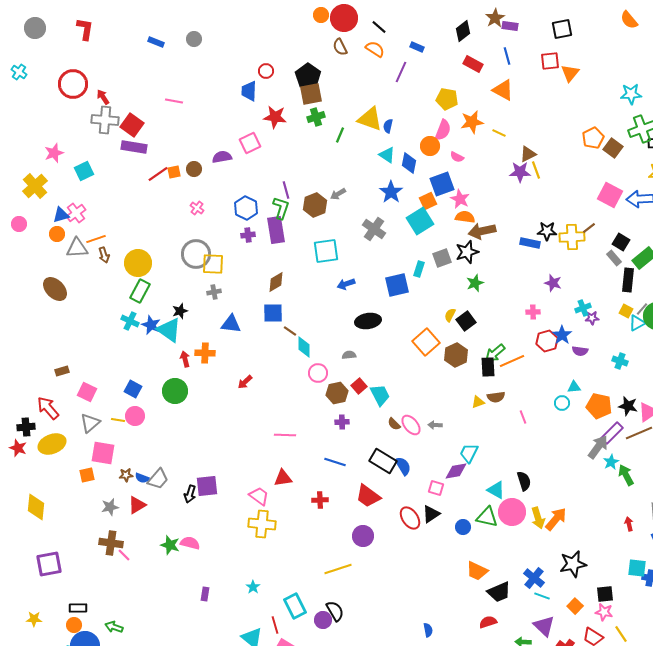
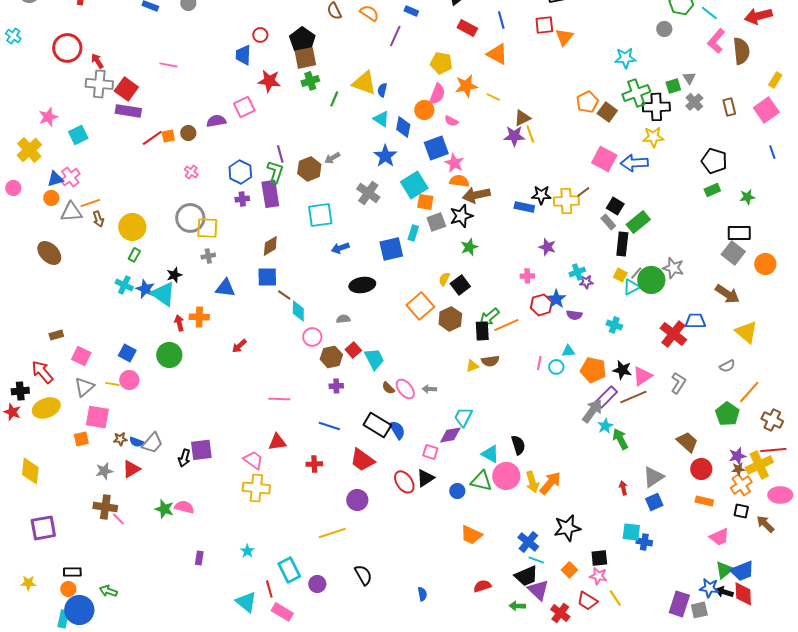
orange square: (428, 201) -> (425, 202), moved, turned 36
green rectangle: (140, 291) -> (134, 255), size x0.6
pink line: (523, 417) -> (539, 363), moved, turned 32
black trapezoid: (499, 592) -> (526, 576), moved
black semicircle: (335, 611) -> (363, 575), moved

